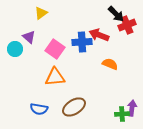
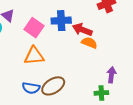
red arrow: (99, 35) -> (82, 30), moved
purple arrow: (132, 108) -> (111, 75), moved
blue semicircle: (39, 109) -> (31, 88), moved

